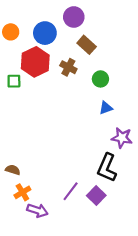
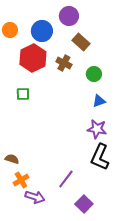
green square: (14, 81) -> (23, 94), moved
purple star: (122, 138) -> (97, 129), moved
purple square: (96, 196) -> (84, 204), moved

